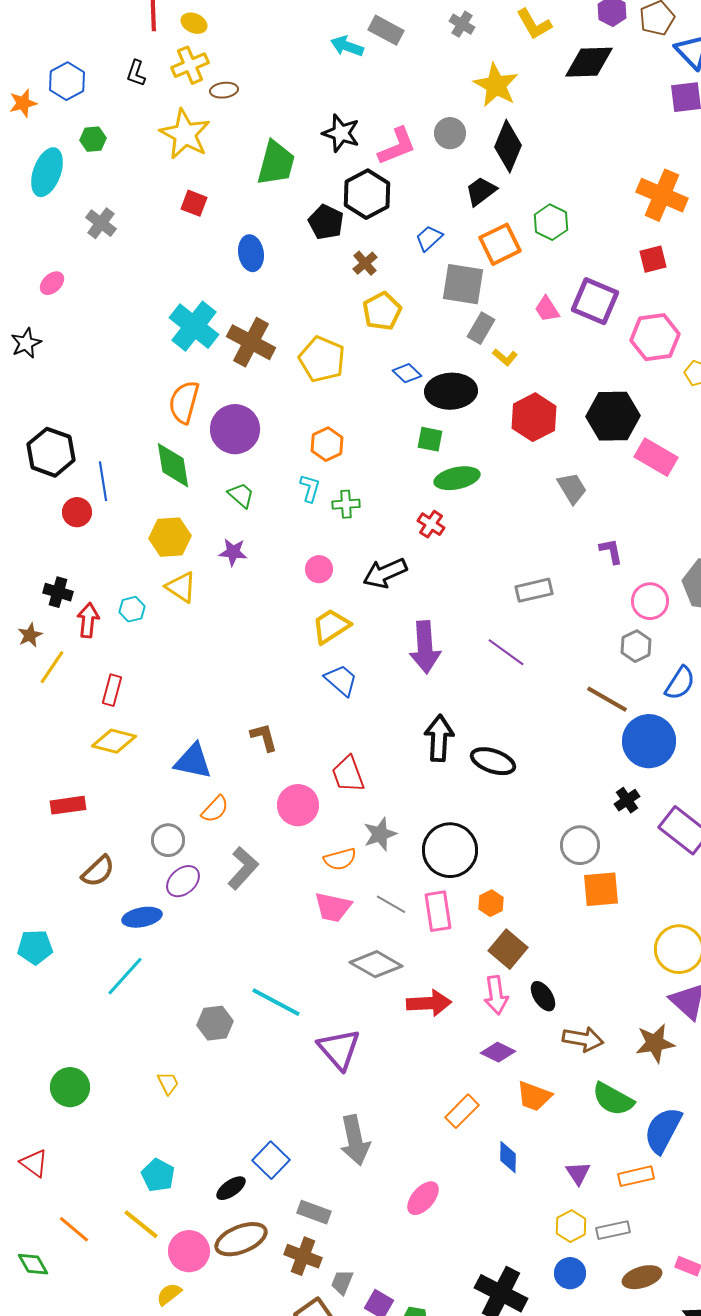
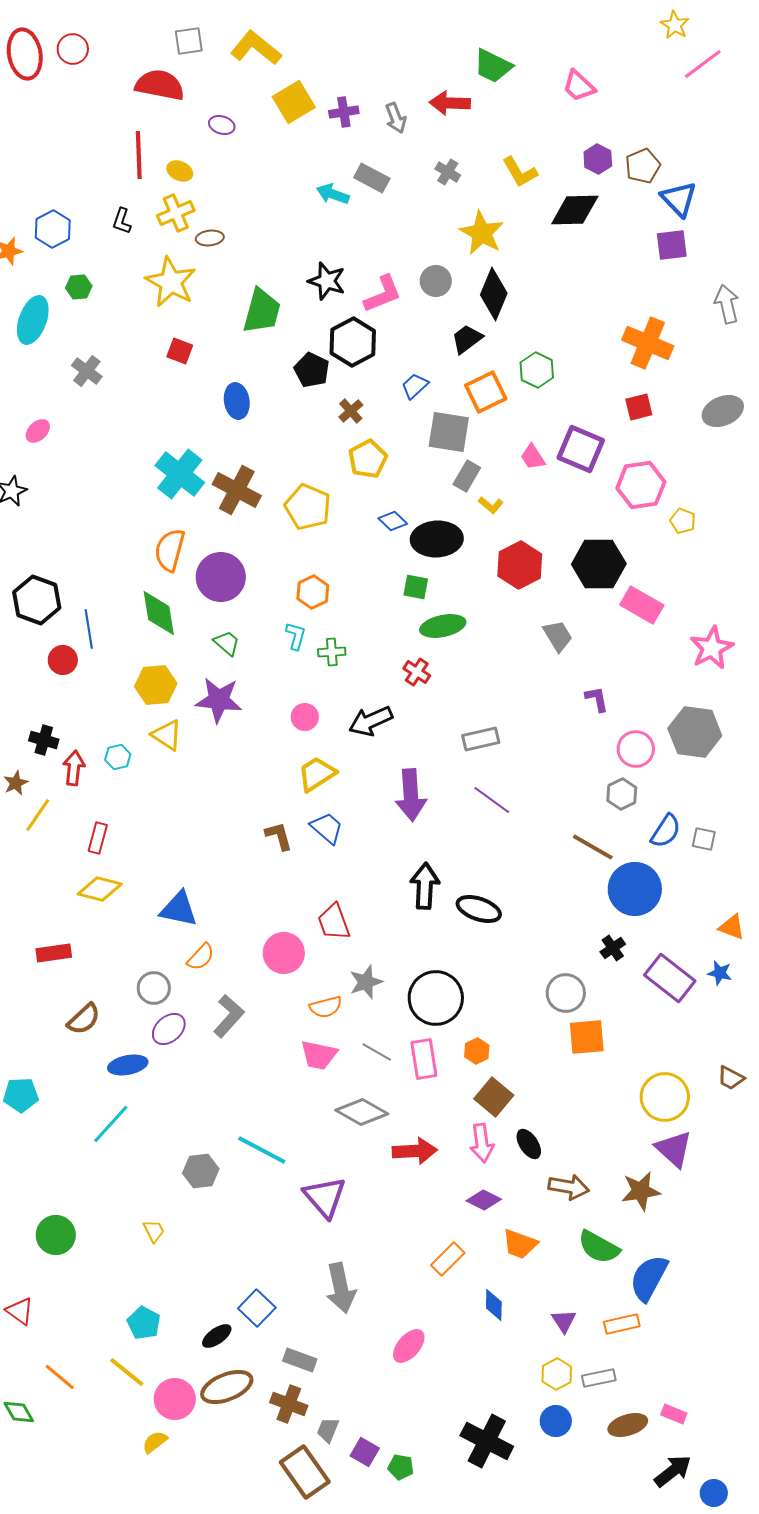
purple star: (233, 552) -> (219, 700), size x1.6
gray rectangle: (534, 590) -> (481, 739), moved
brown L-shape: (264, 737) -> (279, 836), moved

